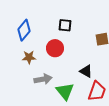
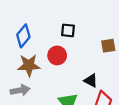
brown star: (29, 57) -> (29, 65), size x1.5
gray arrow: (43, 79) -> (20, 90), moved

